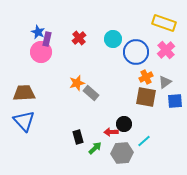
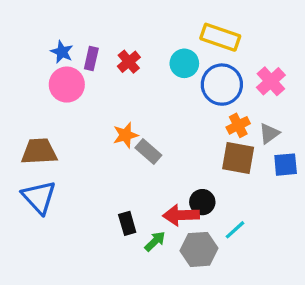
yellow rectangle: (164, 23) -> (220, 37), moved
purple rectangle: (47, 39) -> (91, 58), moved
red arrow: (111, 132) -> (181, 215), size x1.5

